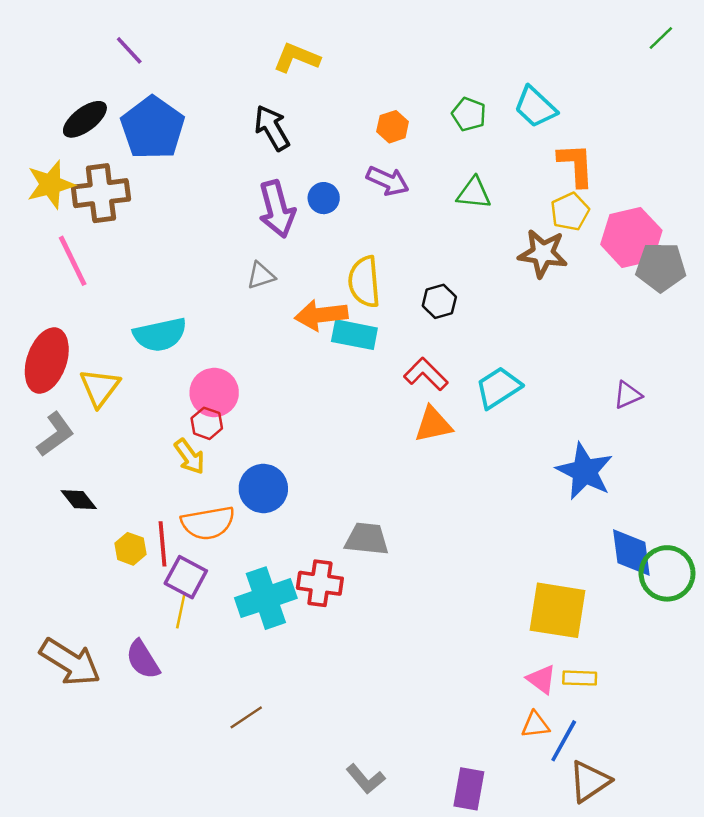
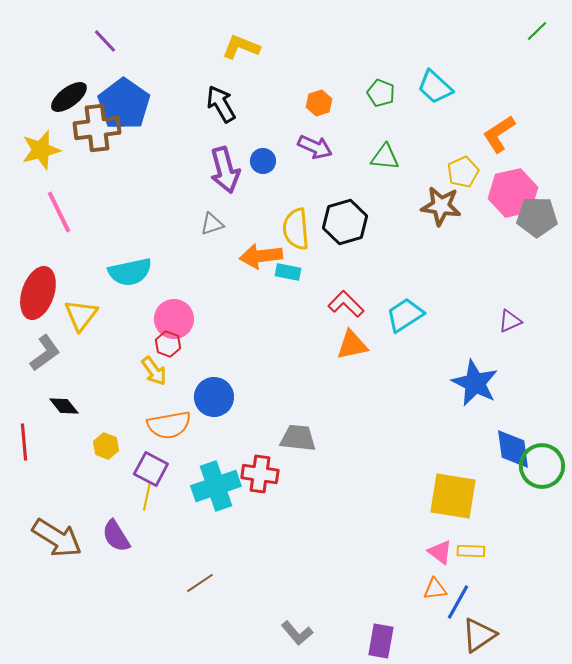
orange L-shape: (576, 165) -> (499, 134), moved, turned -120
brown cross: (101, 193) -> (97, 128), moved
black hexagon: (439, 301) -> (345, 222), moved, size x1.6
cyan rectangle: (354, 335) -> (288, 272), size x0.7
red line: (162, 544) -> (24, 442), moved

